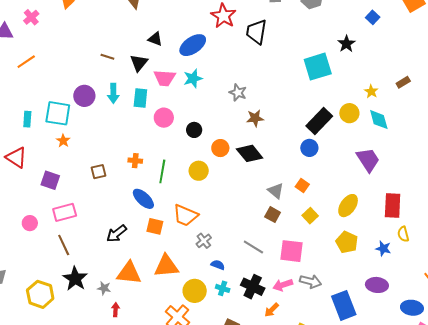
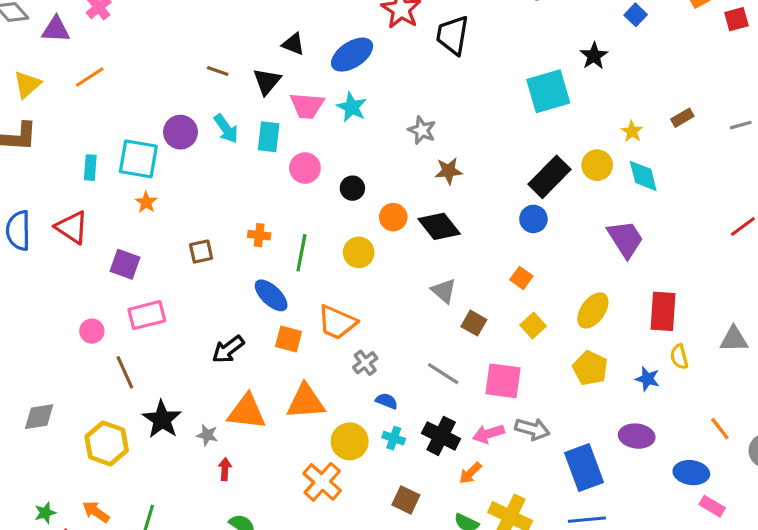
cyan star: (193, 78) -> (352, 107), turned -30
cyan arrow: (113, 93) -> (226, 129), turned -36
gray triangle: (276, 191) -> (444, 291), moved
brown line: (64, 245) -> (125, 372), moved

